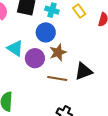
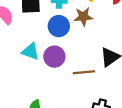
brown star: (58, 52) -> (83, 17), moved, turned 30

